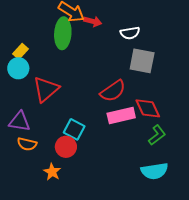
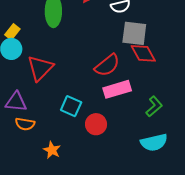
red diamond: (148, 108) -> (143, 53), moved
red circle: (66, 147) -> (96, 124), moved

